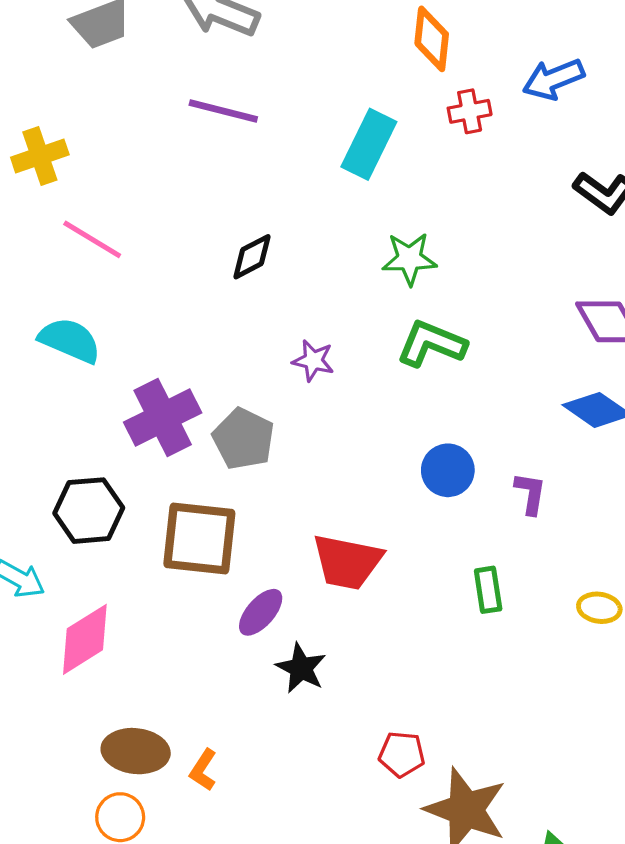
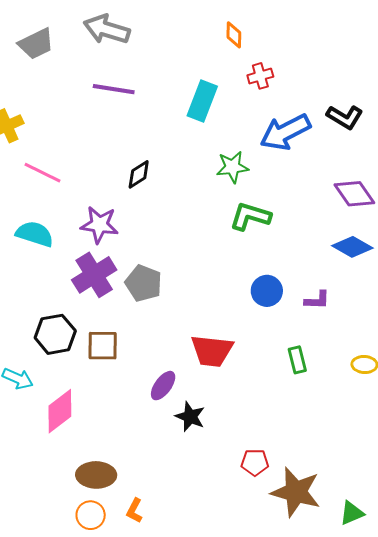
orange diamond: (432, 39) -> (234, 35), size x0.7
blue arrow: (553, 79) -> (285, 132), moved, size x1.4
purple star: (313, 361) -> (99, 225), moved, size x1.5
purple L-shape: (530, 493) -> (317, 300), turned 88
brown square: (199, 538) -> (103, 346), moved, size x0.7
orange L-shape: (203, 770) -> (134, 511), moved

